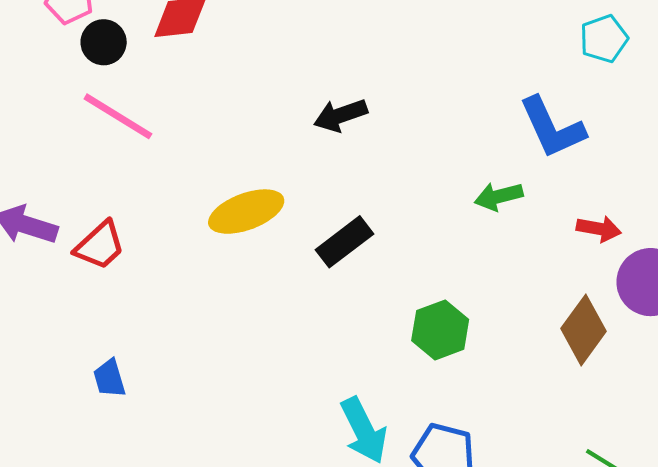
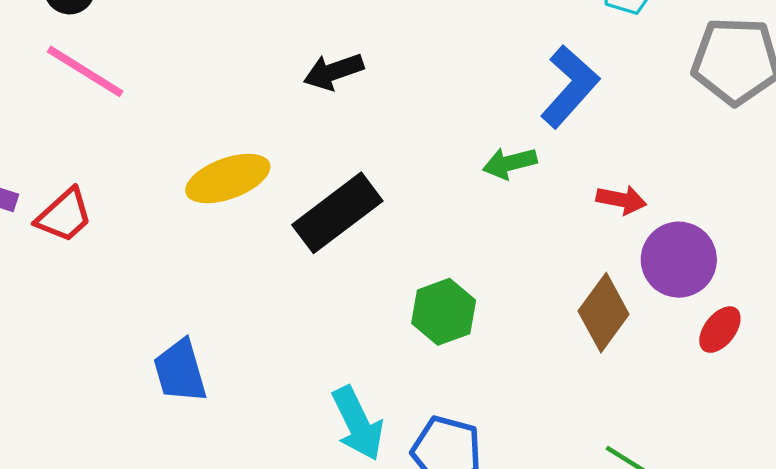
blue L-shape: (552, 128) -> (570, 87), turned -114
black rectangle: (345, 242) -> (337, 213), size x1.4
blue trapezoid: (109, 378) -> (180, 371), moved, size x1.5

